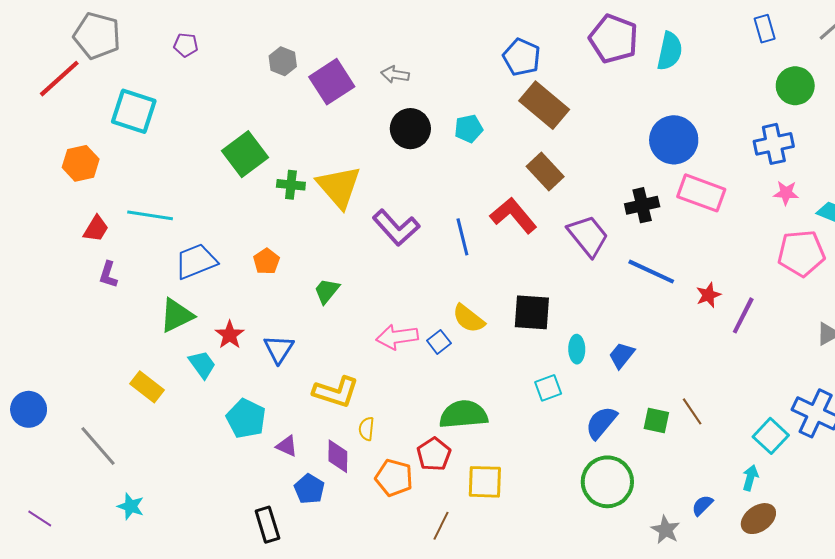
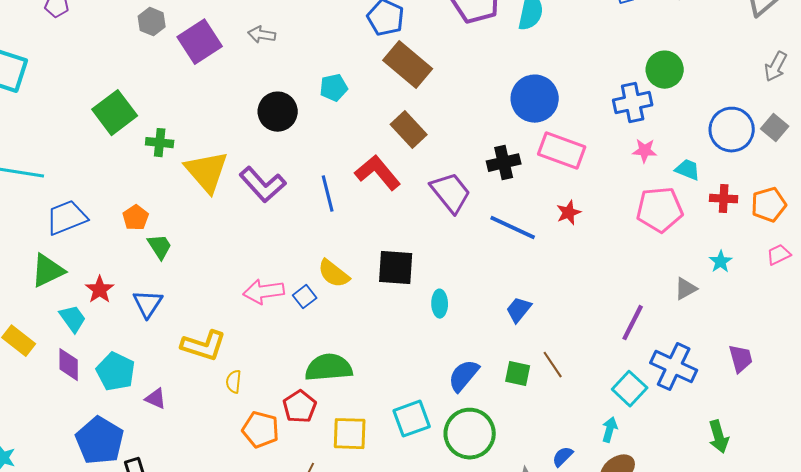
green circle: (795, 86) -> (665, 70), moved
black circle: (410, 129) -> (278, 112), moved
yellow triangle: (339, 187) -> (207, 172), moved
green trapezoid: (327, 291) -> (160, 247), moved, turned 108
red star: (708, 295) -> (569, 213), moved
purple line: (743, 315) -> (633, 323), moved
blue trapezoid: (622, 355) -> (519, 310), moved
cyan square: (548, 388) -> (412, 419), moved, size x1.4
purple diamond: (338, 456) -> (69, 365), moved
blue pentagon: (309, 489) -> (100, 441), moved, size x1.6

